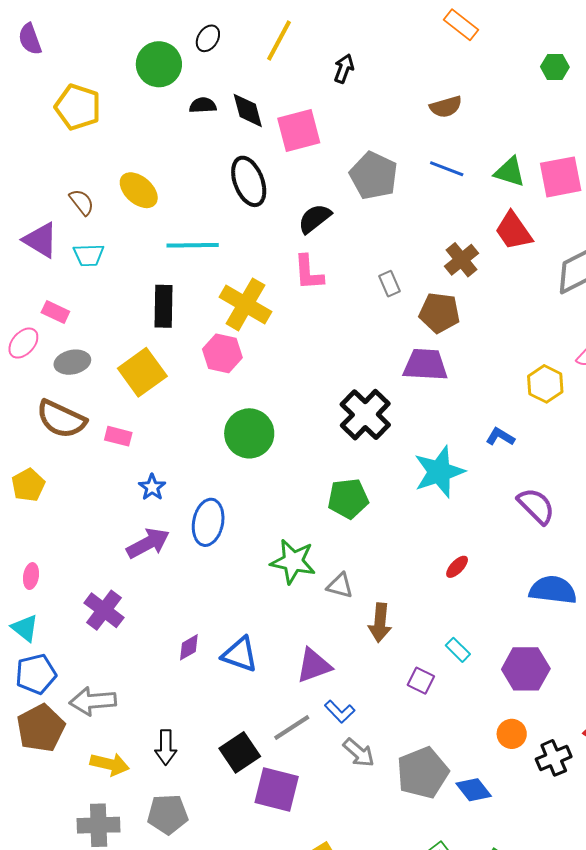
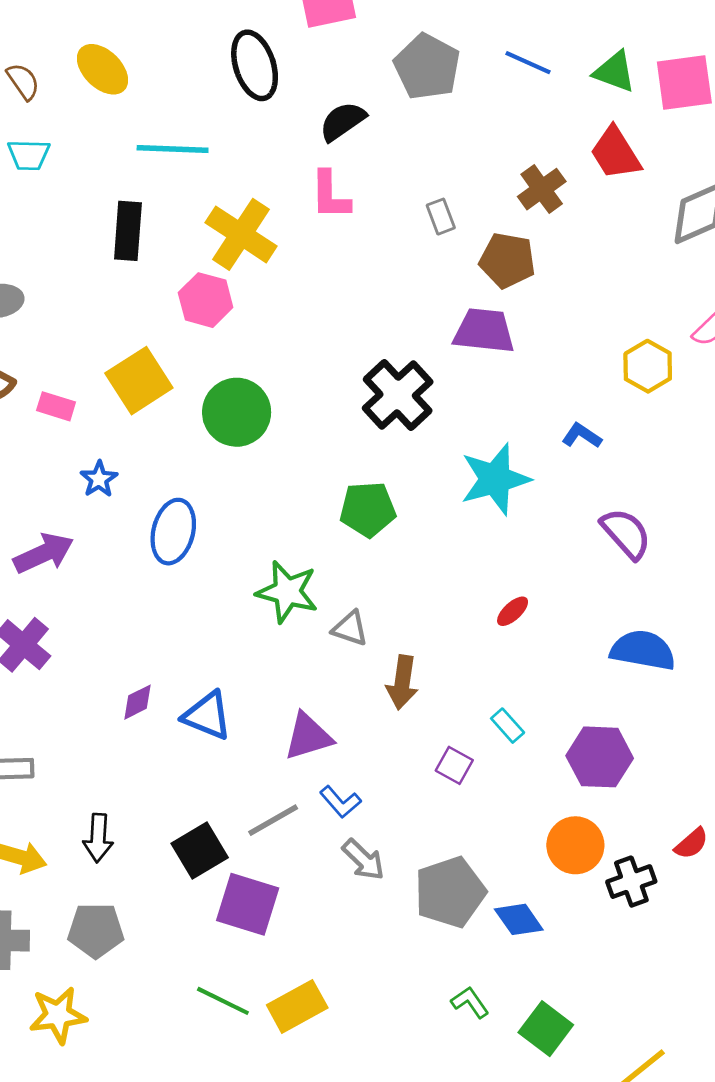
yellow square: (142, 372) -> (139, 381), moved
purple arrow: (148, 543) -> (44, 553), moved
orange circle: (512, 734) -> (575, 845), size x1.4

